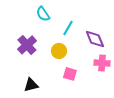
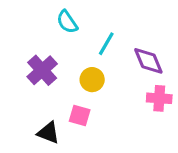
pink square: (70, 74) -> (80, 116), moved
black triangle: (31, 85) -> (48, 133), turned 35

